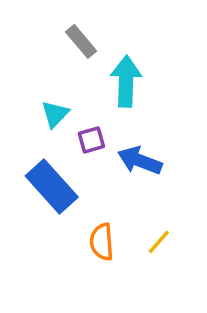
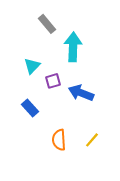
blue rectangle: (52, 187) -> (30, 108), size x0.6

